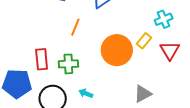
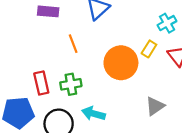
orange line: (75, 27) -> (73, 44), turned -36
cyan arrow: (86, 93) -> (94, 114), size x1.5

